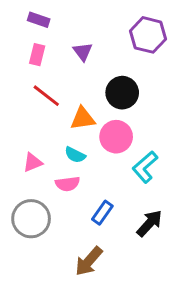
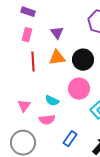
red line: (46, 96) -> (33, 62), turned 48
orange triangle: (83, 118) -> (57, 58), moved
pink triangle: (33, 163) -> (24, 106), turned -32

